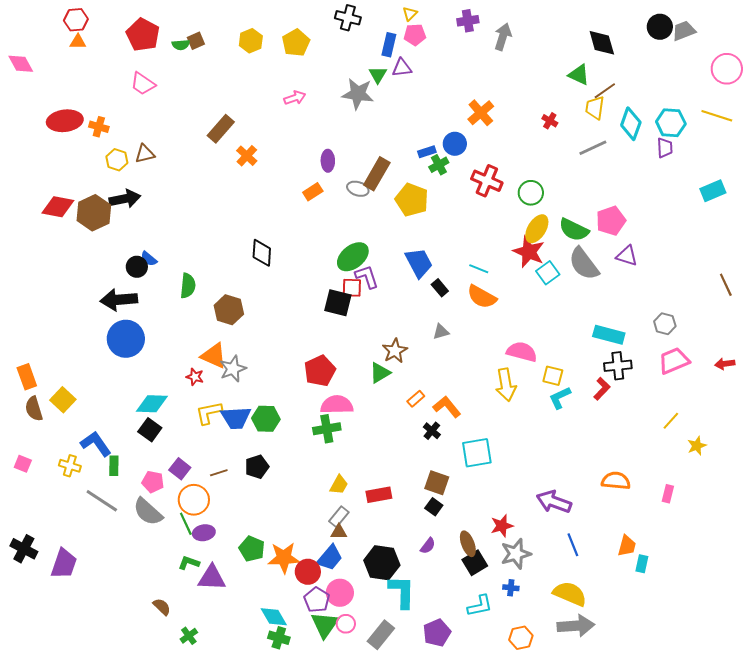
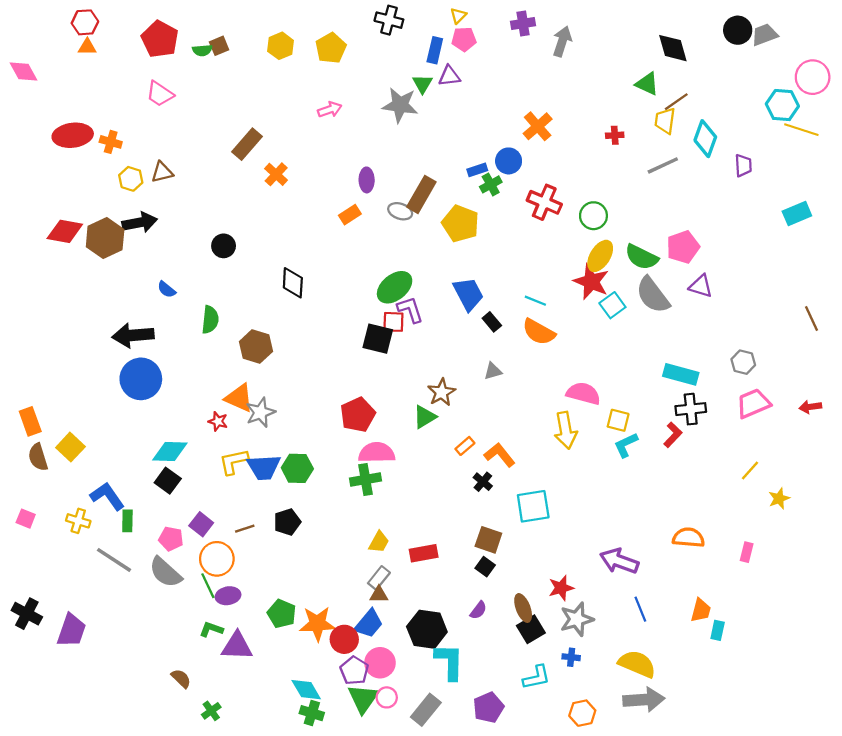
red cross: (550, 121) -> (615, 135), turned -35
cyan hexagon: (671, 123) -> (782, 105), moved
black circle: (137, 267) -> (224, 246), moved

